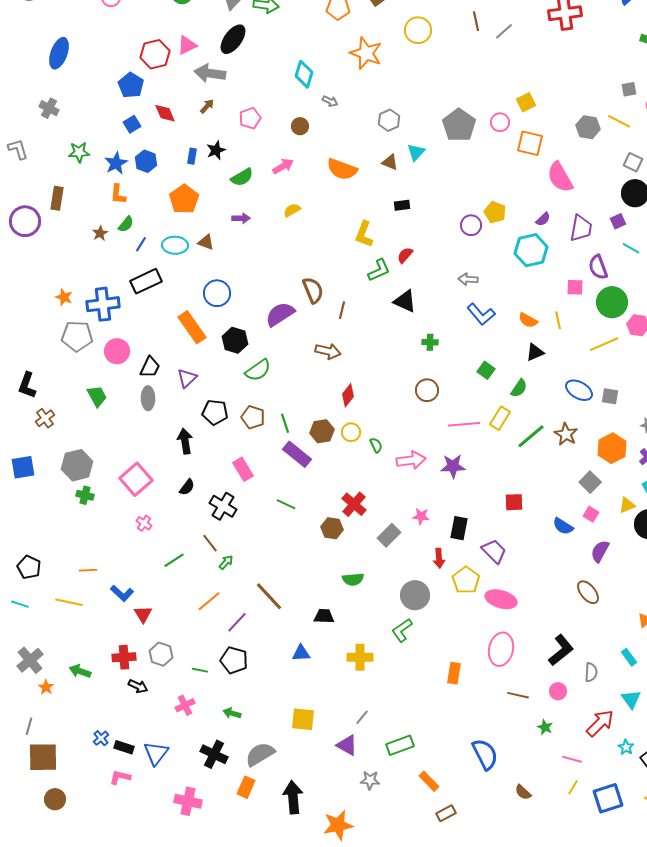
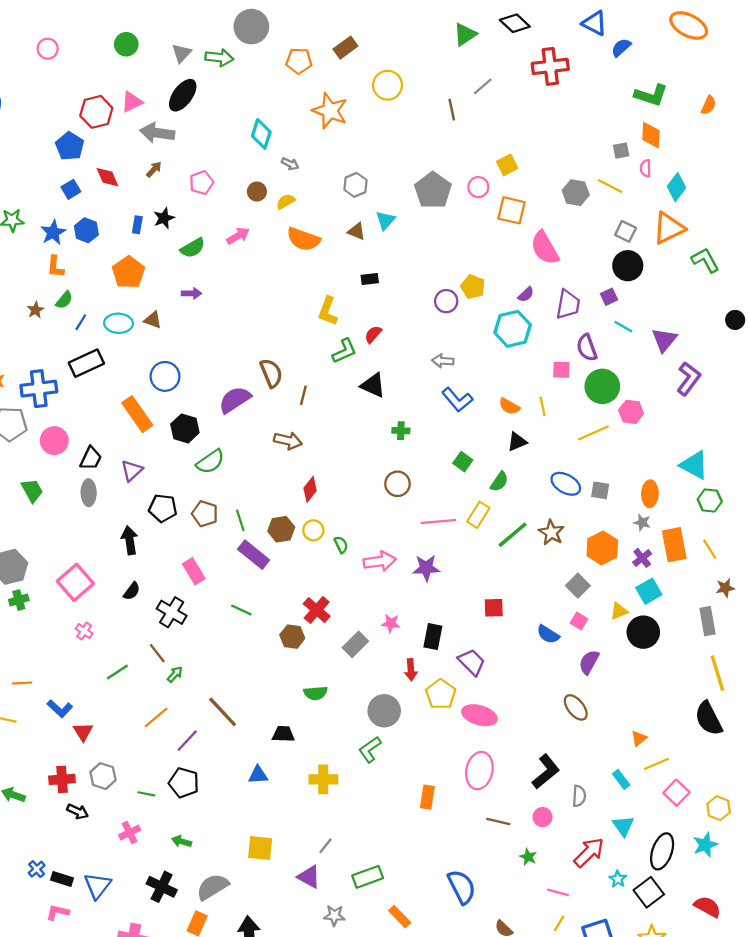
brown line: (476, 21) -> (452, 110), moved
yellow semicircle: (292, 210) -> (286, 201), moved
green cross: (85, 495) -> (19, 600), turned -30

